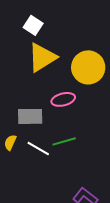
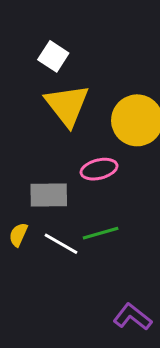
yellow triangle: (42, 57) -> (67, 105), turned -36

